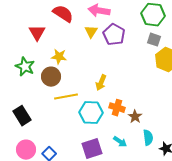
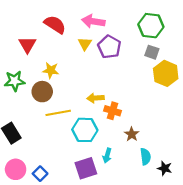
green star: (25, 67) -> (15, 81), turned -30
yellow arrow: (101, 83) -> (95, 98), turned 63
orange cross: (117, 108) -> (112, 111), moved
cyan arrow: (120, 142) -> (107, 155), moved, turned 72

